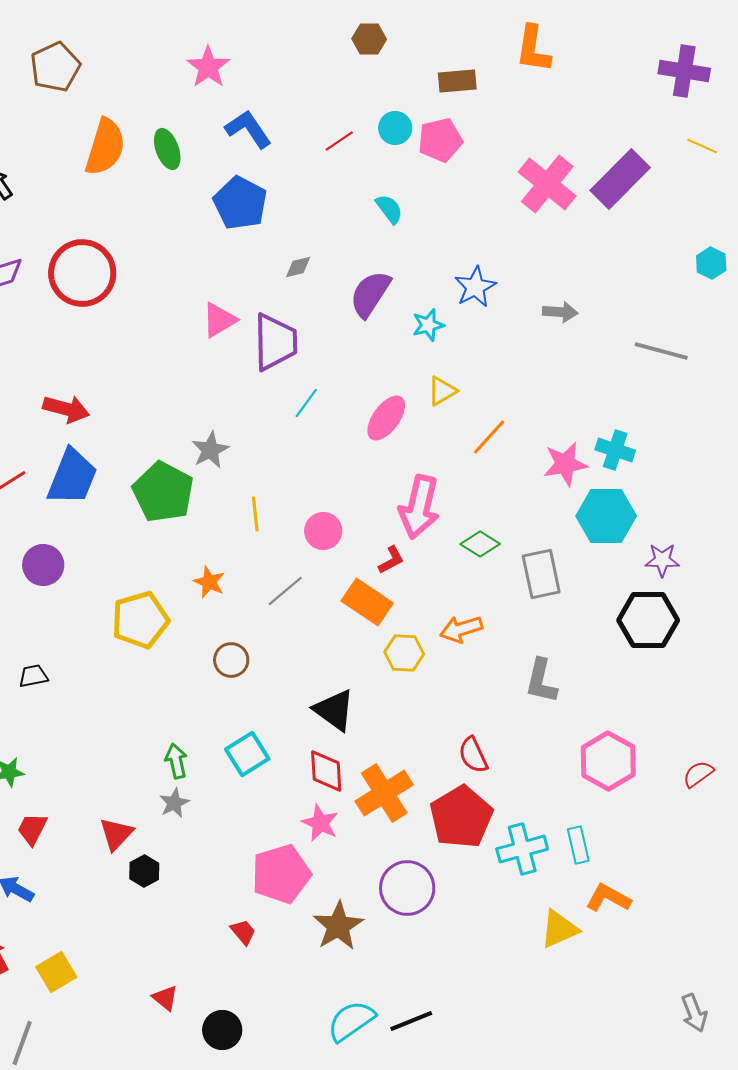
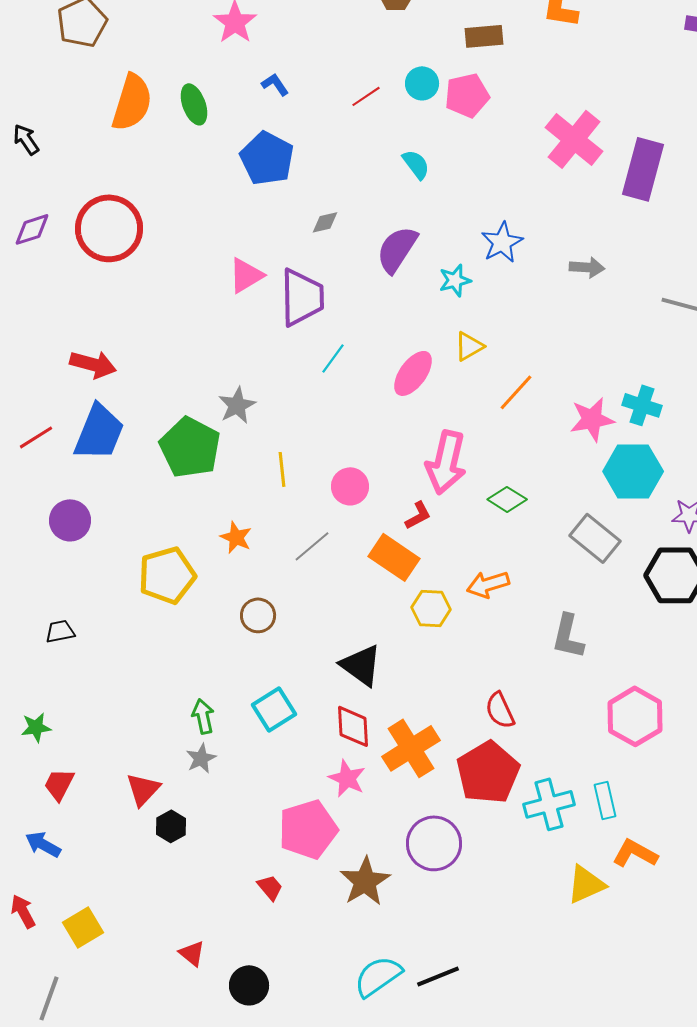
blue L-shape: (248, 129) -> (275, 84), size x0.6
purple rectangle: (620, 179) -> (643, 169), moved, turned -30
gray rectangle: (541, 574) -> (595, 538), moved, turned -39

